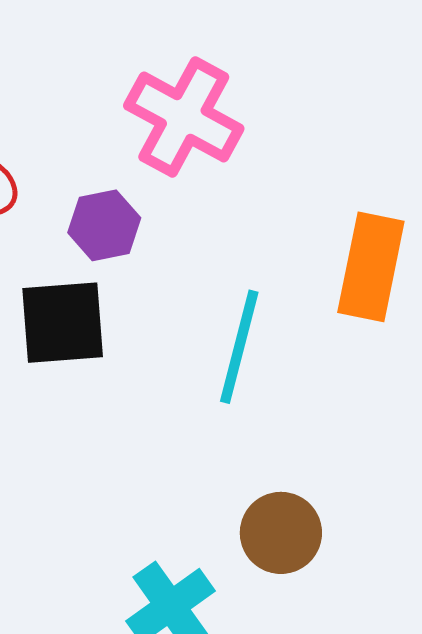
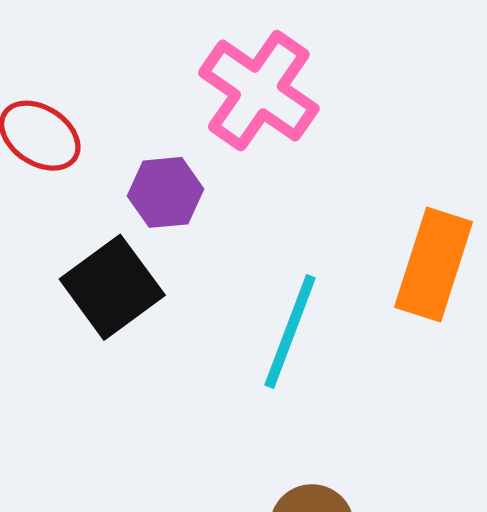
black square: (63, 323) -> (112, 287), turned -38

